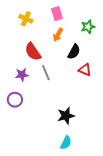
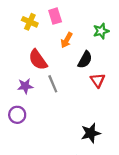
pink rectangle: (57, 14) -> (55, 16), moved
red triangle: (85, 70) -> (98, 80), turned 32
black star: (66, 116) -> (91, 133), moved

